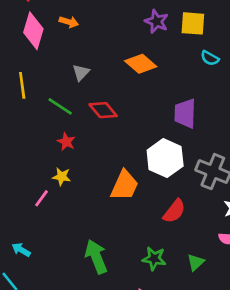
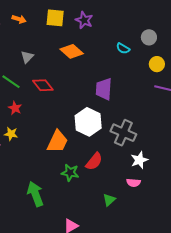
yellow square: (193, 23) -> (55, 18), moved
green star: (154, 259) -> (70, 173), moved

